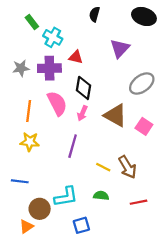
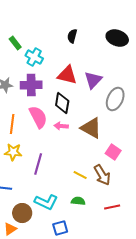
purple triangle: (120, 48) -> (93, 80), moved
red triangle: (76, 57) -> (67, 75), moved, size x1.5
gray ellipse: (142, 84) -> (115, 99), turned -30
pink arrow: (82, 113) -> (61, 126), turned 72
pink square: (144, 126) -> (113, 152), moved
purple line: (73, 146) -> (38, 164), moved
cyan L-shape: (66, 197) -> (46, 202), turned 35

